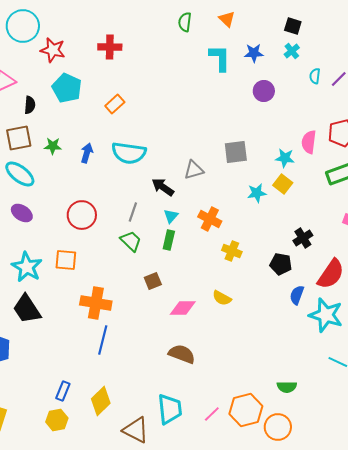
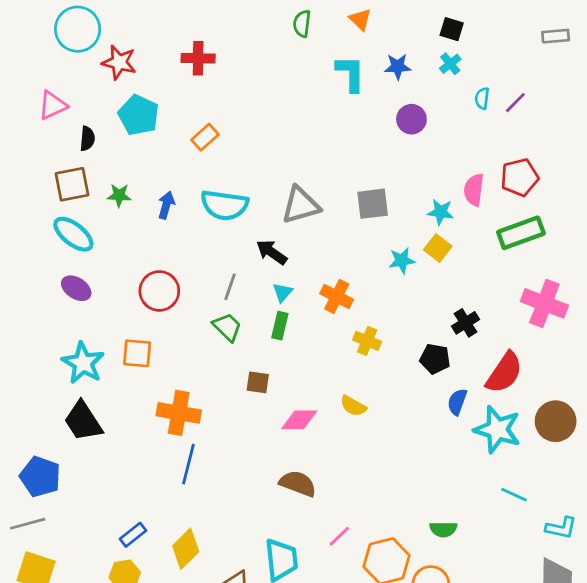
gray triangle: (194, 170) -> (301, 205), moved, size x1.4
brown square: (153, 281) -> (258, 382), turned 30
blue rectangle: (63, 391) -> (133, 535), turned 30
pink line: (212, 414) -> (339, 536), moved

